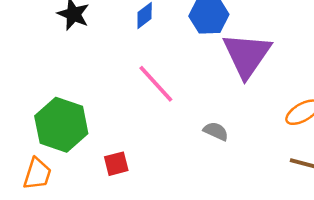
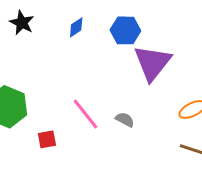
pink line: (156, 84) -> (85, 114), moved

